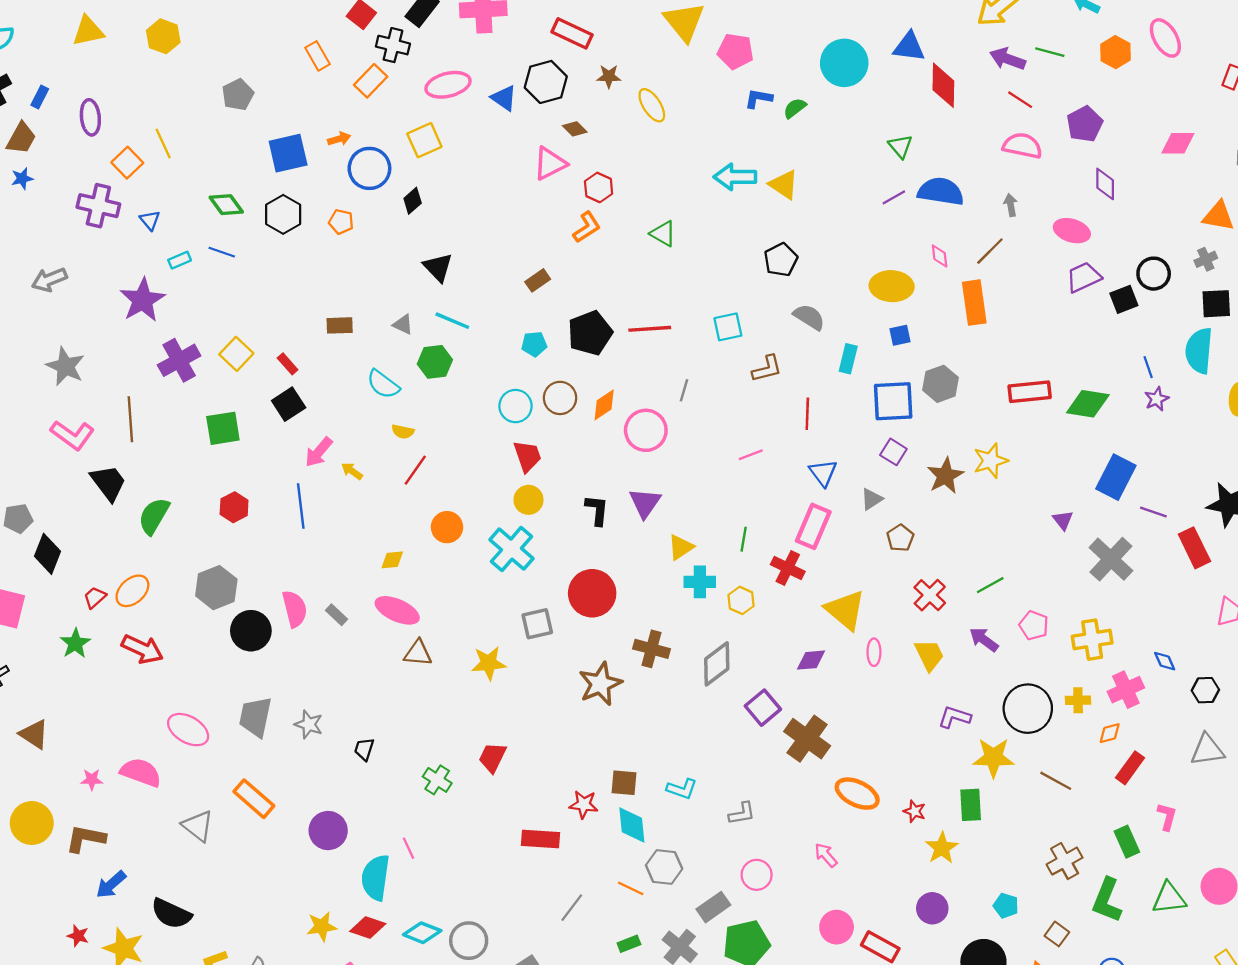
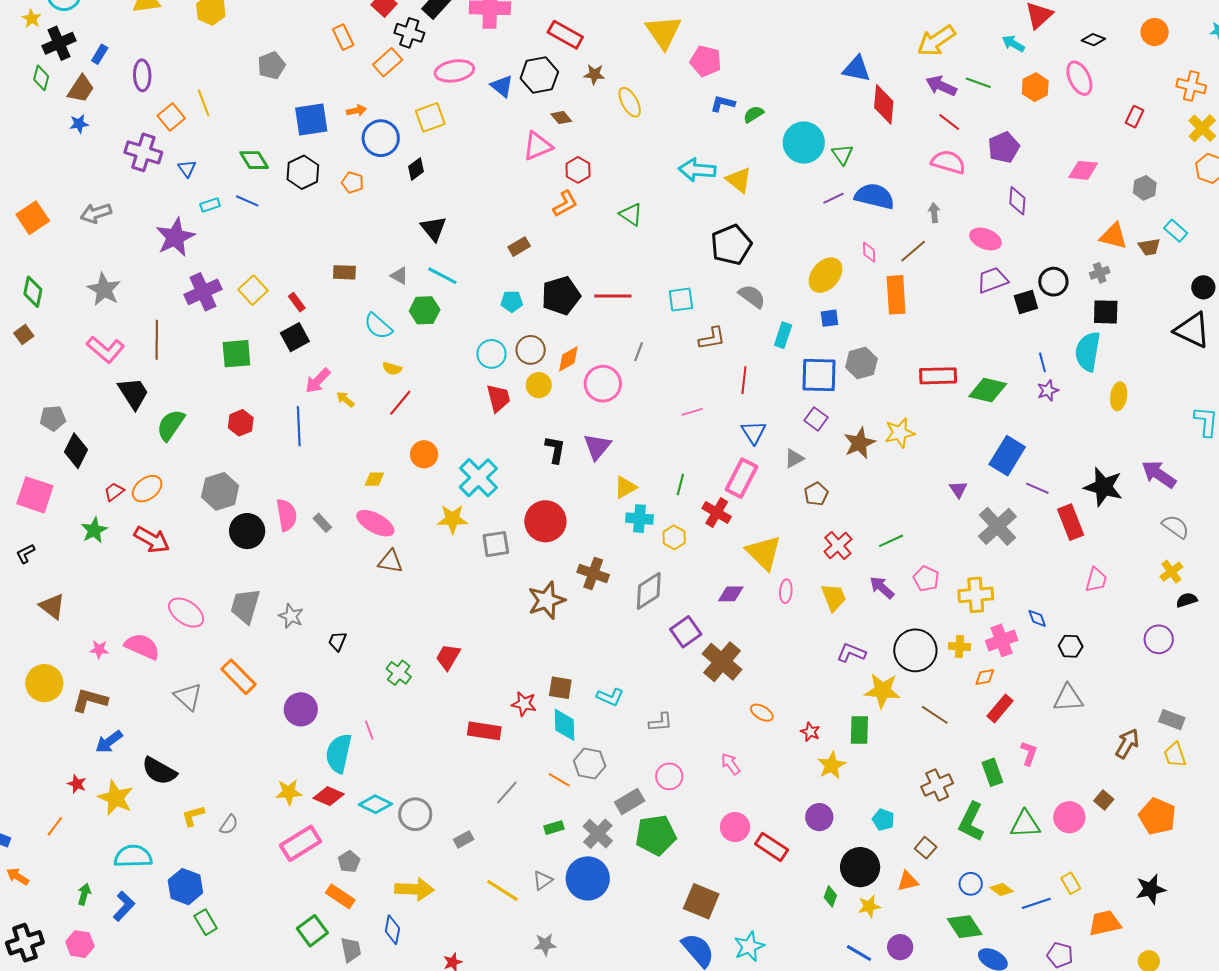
cyan circle: (844, 63) -> (804, 143), moved
black pentagon: (781, 260) -> (731, 245), size x1.4
yellow ellipse: (892, 286) -> (826, 275), turned -57
yellow circle: (528, 500) -> (539, 385), moved
yellow star: (489, 663) -> (452, 519), moved
orange ellipse: (857, 794) -> (762, 713), size x0.6

